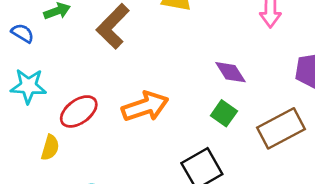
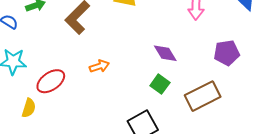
orange arrow: (145, 107) -> (99, 66), moved, size x0.6

